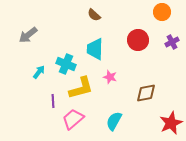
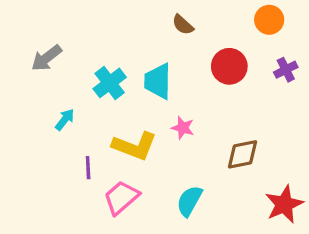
brown semicircle: (94, 15) -> (183, 25), moved
cyan cross: (66, 64) -> (110, 83), moved, turned 30
yellow L-shape: (81, 88) -> (135, 146), turned 36

